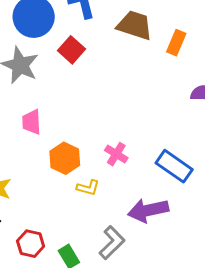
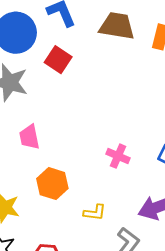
orange hexagon: (65, 158) -> (52, 184), moved
yellow L-shape: (88, 188) -> (95, 213), moved

